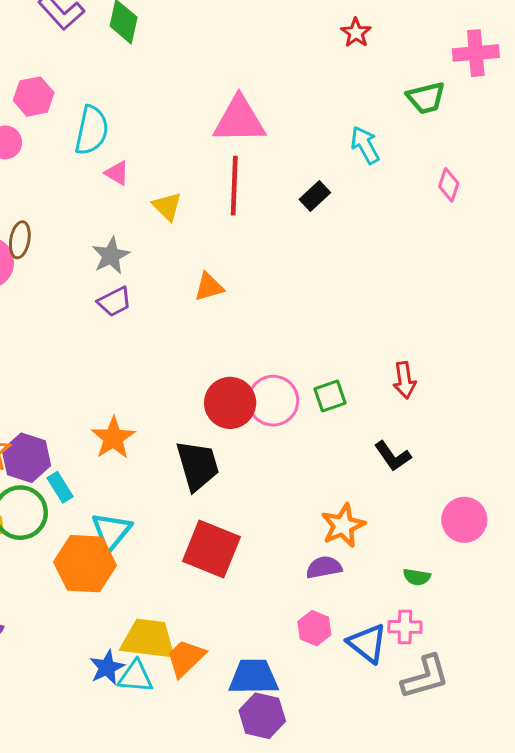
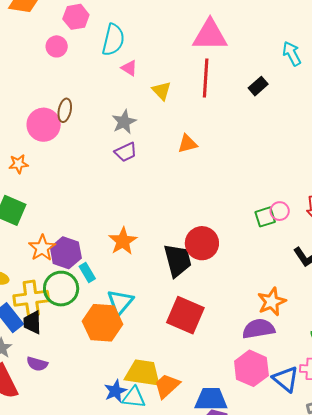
pink circle: (273, 401) -> (280, 211), moved, size x0.6
red circle: (230, 403) -> (202, 243), moved
purple semicircle: (324, 567) -> (259, 329), size x1.4
pink hexagon: (314, 628) -> (251, 368), size x1.6

